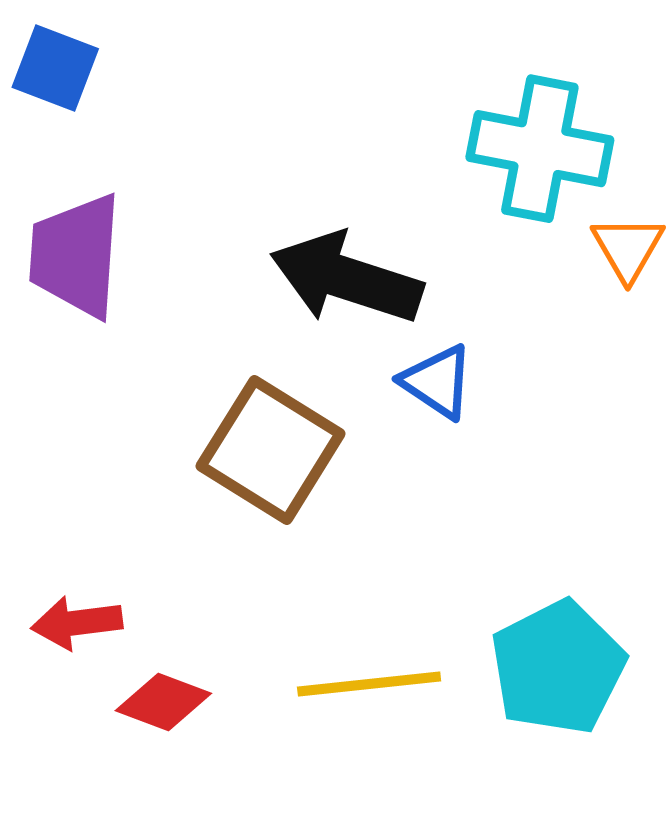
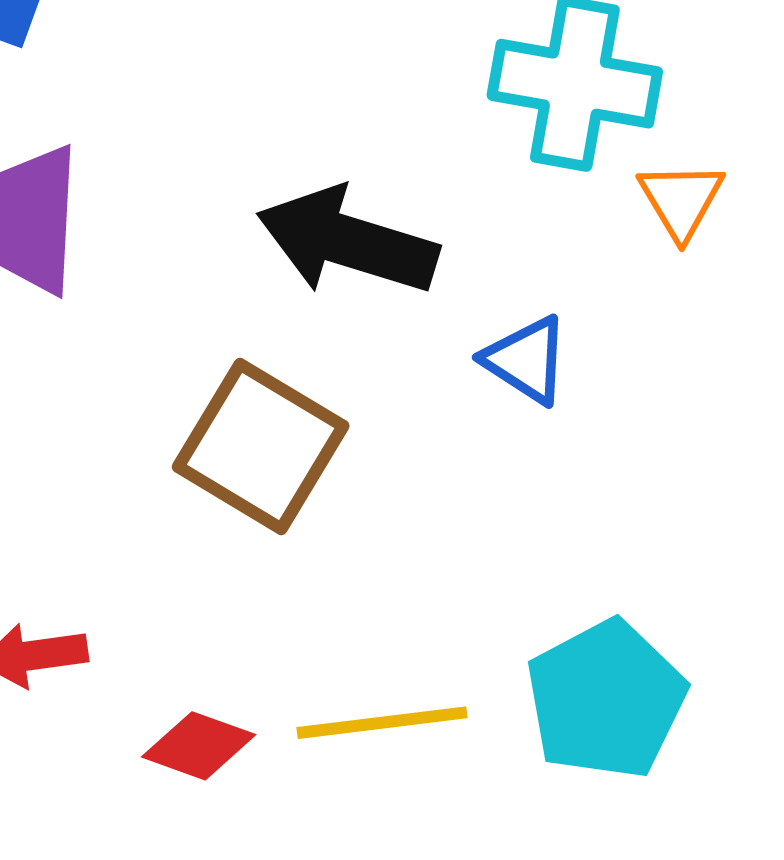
blue triangle: (437, 382) -> (526, 360), moved
red diamond: (163, 702) -> (199, 746), moved

